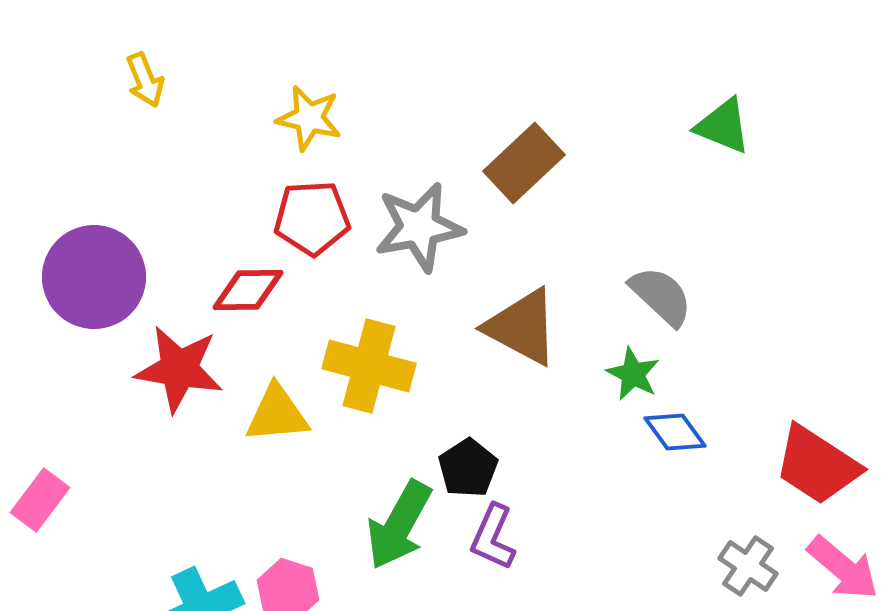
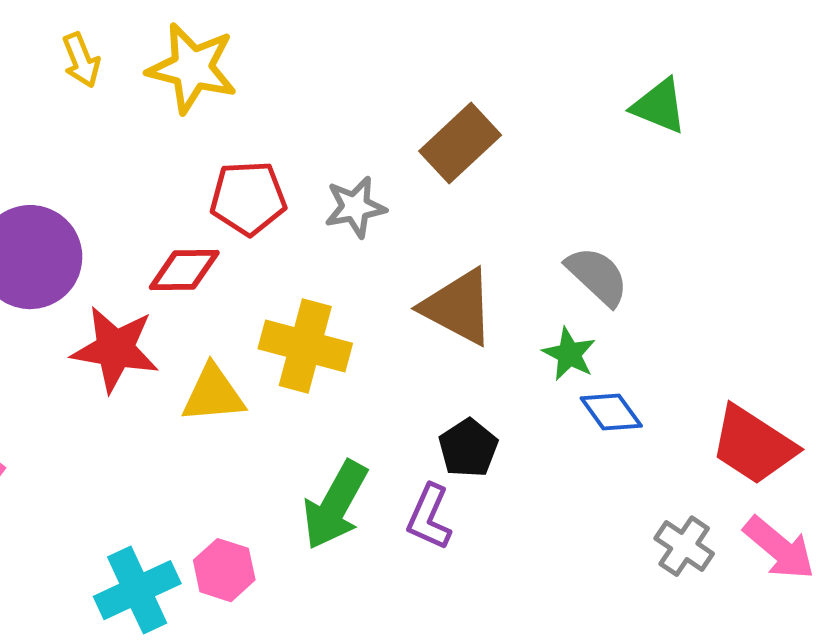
yellow star: (309, 118) -> (192, 68), moved, size x1.4
gray star: (419, 227) -> (355, 207), size x0.7
black pentagon: (468, 468) -> (468, 448), moved

